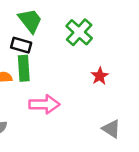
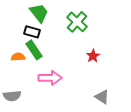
green rectangle: (24, 68) -> (34, 50), turned -30

